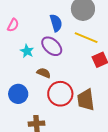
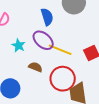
yellow line: (86, 38) -> (60, 50), moved
red circle: (60, 94) -> (63, 79), moved

